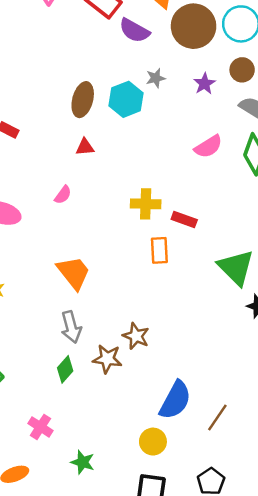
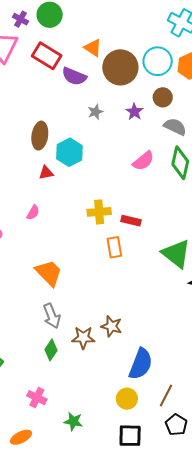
cyan hexagon: (126, 99) -> (69, 152), moved
brown star: (136, 336) -> (112, 326), moved
brown line: (217, 418) -> (166, 396), moved

